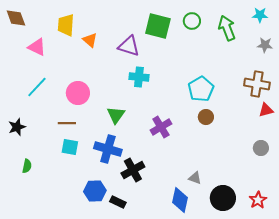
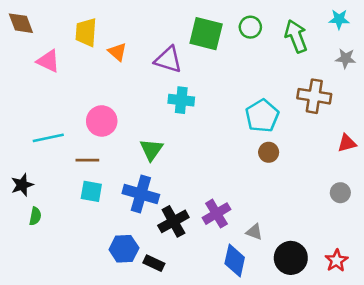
brown cross: (257, 84) -> (314, 96), moved
cyan line: (37, 87) -> (48, 138), moved, turned 35
black star: (17, 127) -> (22, 185), moved
purple cross: (161, 127) -> (216, 214), moved

